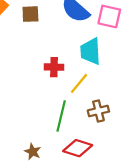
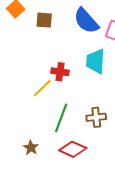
yellow line: (79, 83) -> (42, 88), moved

